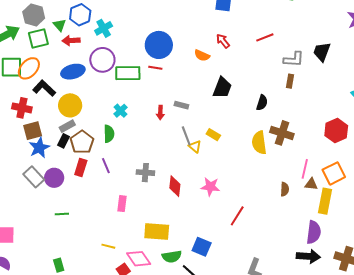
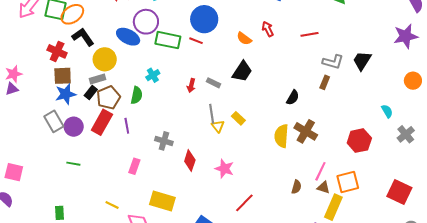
blue ellipse: (73, 72) -> (128, 37), moved, turned 30
black trapezoid: (222, 88) -> (242, 71), moved
red rectangle: (81, 168) -> (102, 122), size x1.4

